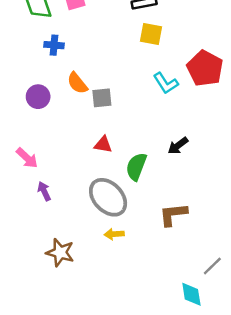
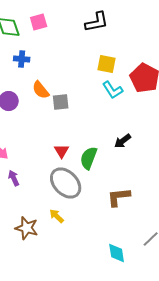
yellow square: (151, 34) -> (107, 64), moved
red triangle: (103, 145) -> (62, 151), moved, turned 49
yellow arrow: (114, 234) -> (57, 216), moved, turned 49
cyan diamond: (191, 294) -> (117, 253), moved

